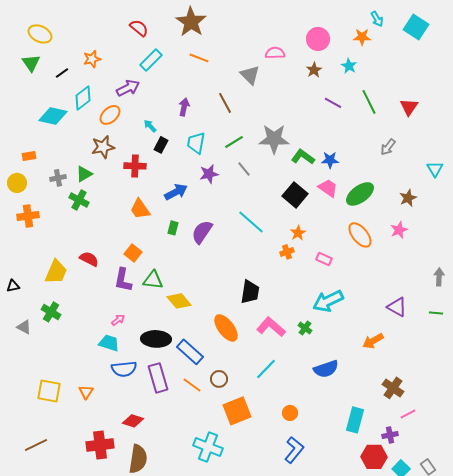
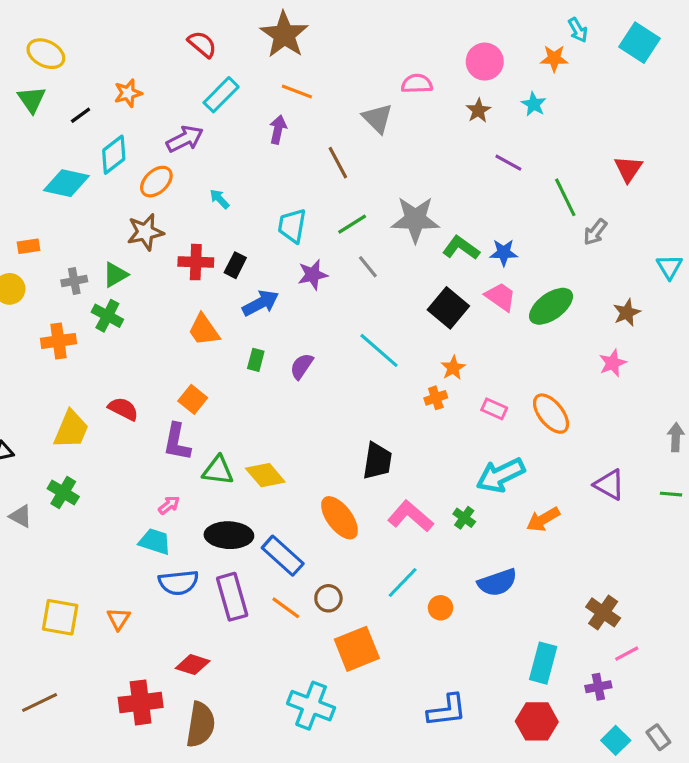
green line: (369, 102) -> (565, 197), moved
purple arrow: (184, 107) -> (278, 129), moved
black rectangle: (161, 145) -> (235, 265), moved
orange cross: (28, 216) -> (58, 341), moved
purple semicircle: (202, 232) -> (302, 366), size x0.7
orange ellipse: (360, 235) -> (551, 414), moved
green triangle: (153, 280) -> (218, 470), moved
orange arrow: (373, 341) -> (543, 519), moved
orange circle: (290, 413) -> (441, 608), moved
blue L-shape: (294, 450) -> (447, 710), turned 44
red hexagon: (374, 457) -> (537, 721), moved

